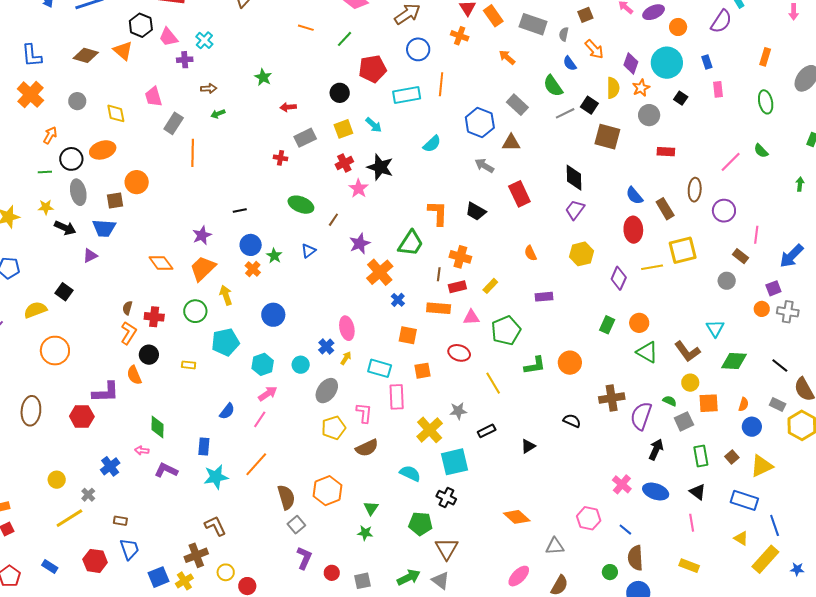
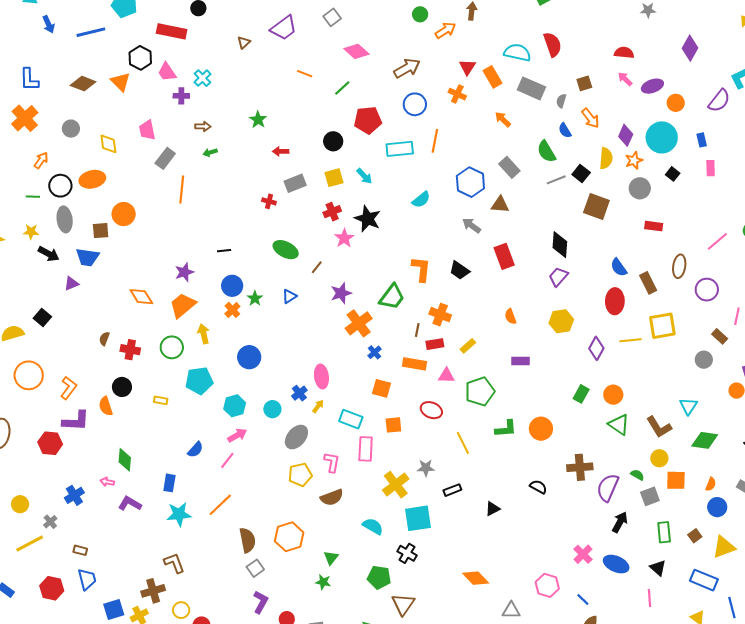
orange L-shape: (129, 333) -> (69, 388), moved

